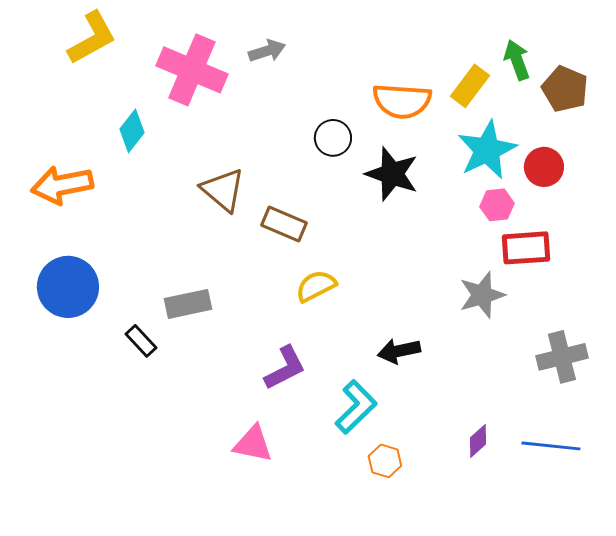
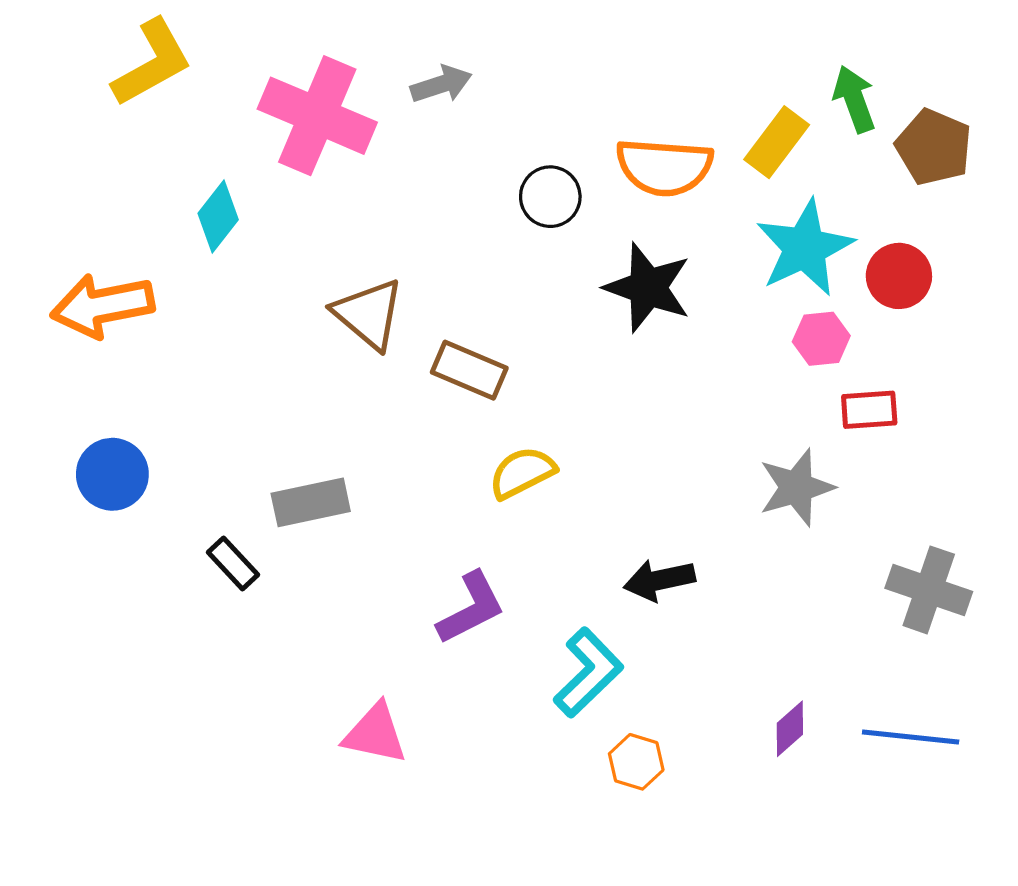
black circle: (333, 138) -> (550, 197), moved
red rectangle: (526, 248) -> (869, 410), size x0.7
blue circle: (68, 287) -> (112, 474), size x0.7
gray cross: (562, 357) -> (929, 590), turned 33
pink triangle: (253, 444) -> (375, 734), moved

